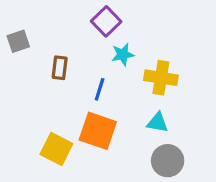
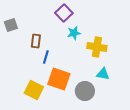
blue line: (100, 89) -> (46, 57), moved
cyan triangle: (158, 123) -> (103, 74), moved
gray circle: (168, 161) -> (85, 91), moved

